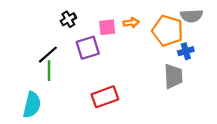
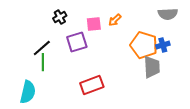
orange arrow: (131, 23) -> (115, 20), turned 144
orange pentagon: (168, 31) -> (144, 45), moved

